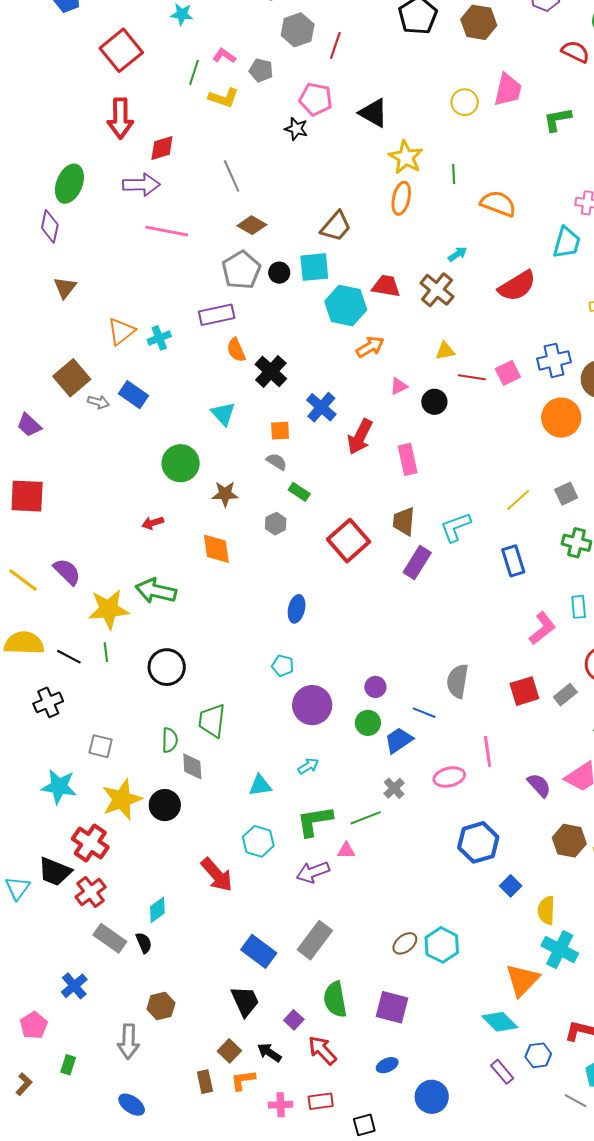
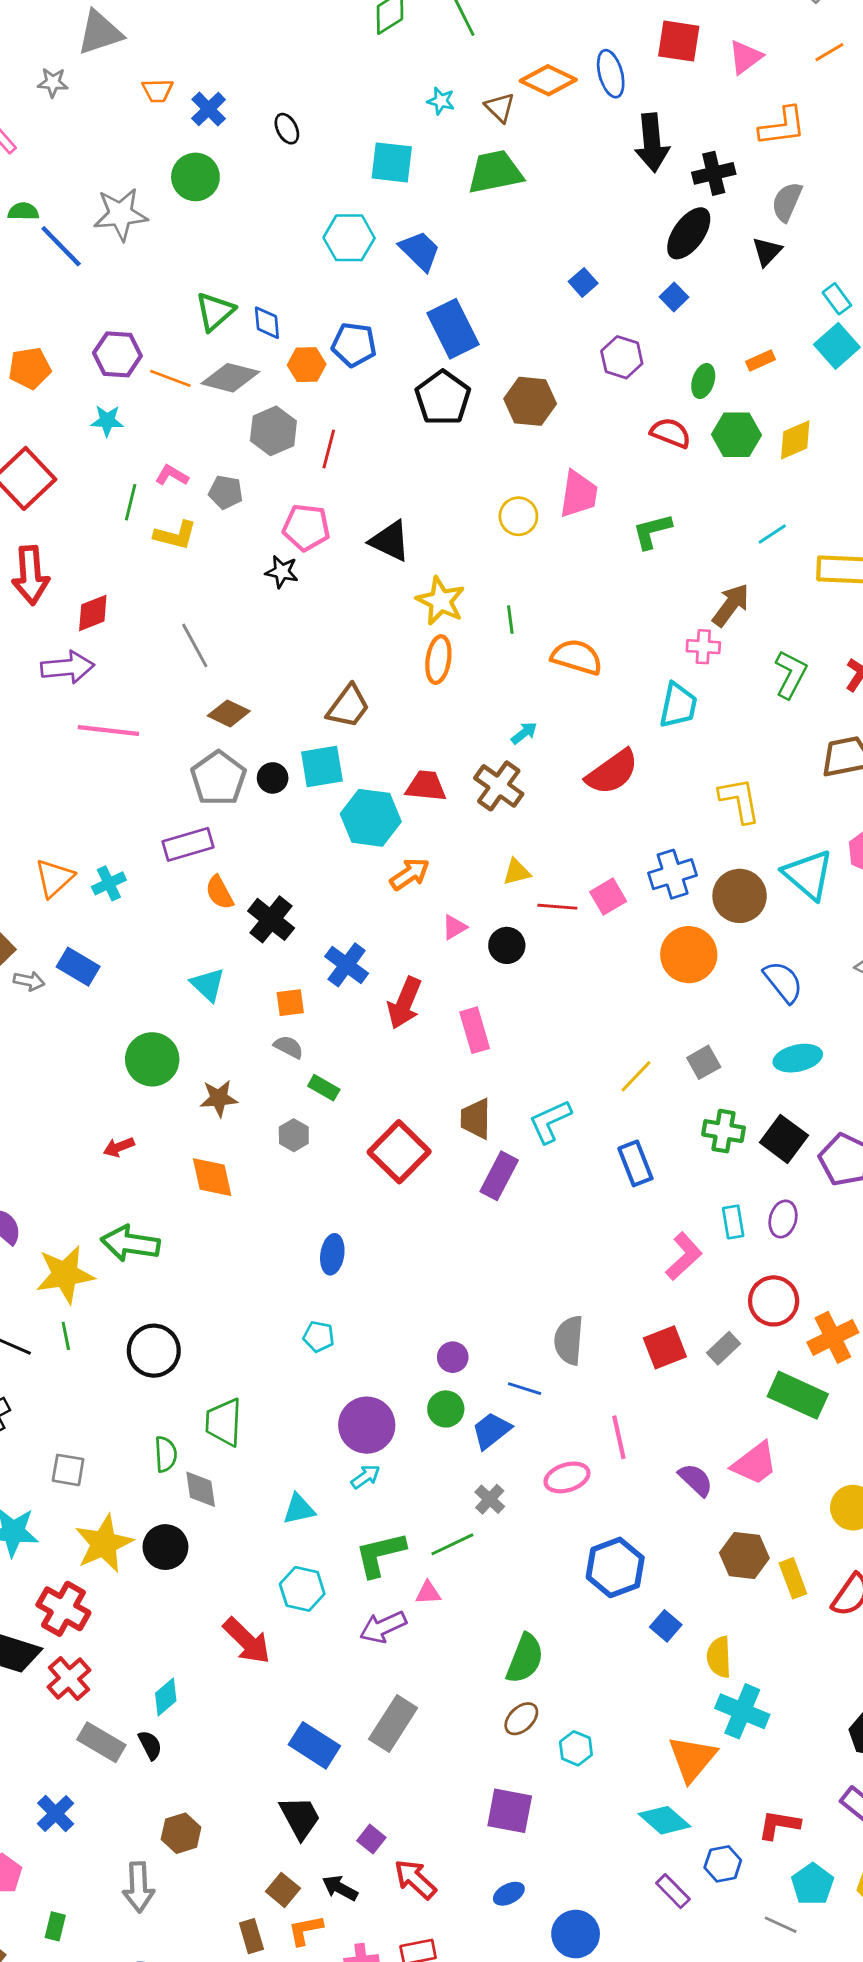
purple circle: (312, 705) -> (367, 1425), moved
cyan hexagon: (442, 945) -> (576, 1748), moved, size x0.7
green semicircle: (335, 999) -> (525, 1659), moved, turned -144

